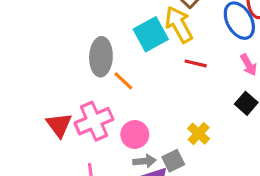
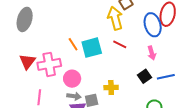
cyan square: (151, 34) -> (92, 48), moved
gray ellipse: (101, 57) -> (25, 19), moved
yellow cross: (199, 134) -> (111, 87), turned 32

